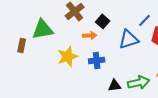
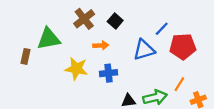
black square: (103, 21) -> (115, 21), moved
yellow star: (68, 56) -> (76, 69), turned 30

